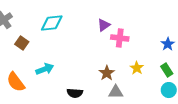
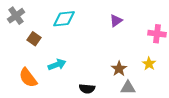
pink cross: (120, 38) -> (157, 34), moved

